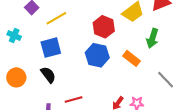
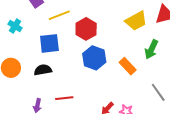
red hexagon: (104, 27) -> (86, 29), moved
black semicircle: (48, 75) -> (43, 70), turned -72

